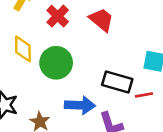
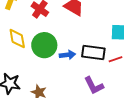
blue arrow: (80, 105) -> (67, 55), moved, size x0.7

